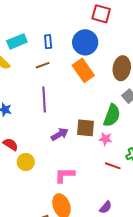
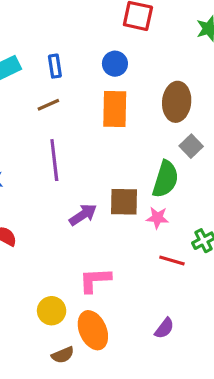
blue circle: (85, 42) -> (115, 64), size x0.6
orange rectangle: (83, 70) -> (115, 109), turned 40
yellow circle: (26, 162) -> (52, 311), moved

